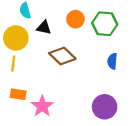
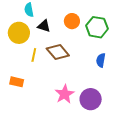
yellow line: (13, 64) -> (34, 55), moved
pink star: (42, 106) -> (65, 94), moved

